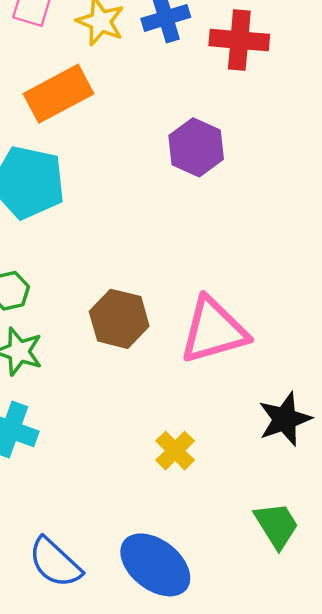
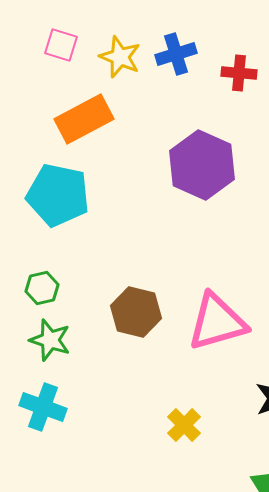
red cross: (239, 40) -> (239, 73), size x0.7
purple hexagon: (196, 147) -> (202, 165), size x1.4

